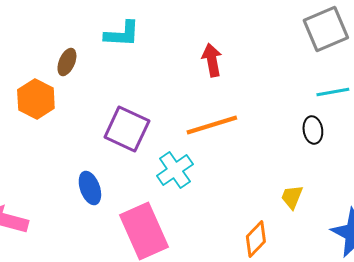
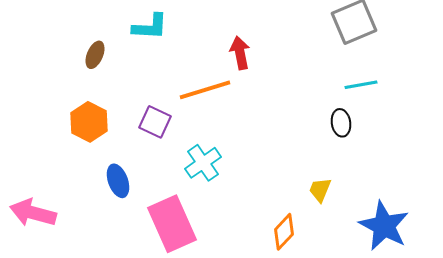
orange hexagon: (36, 99) -> (89, 122), moved
orange line: (212, 125) -> (205, 90), moved
purple square: (127, 129) -> (155, 122), size x0.7

